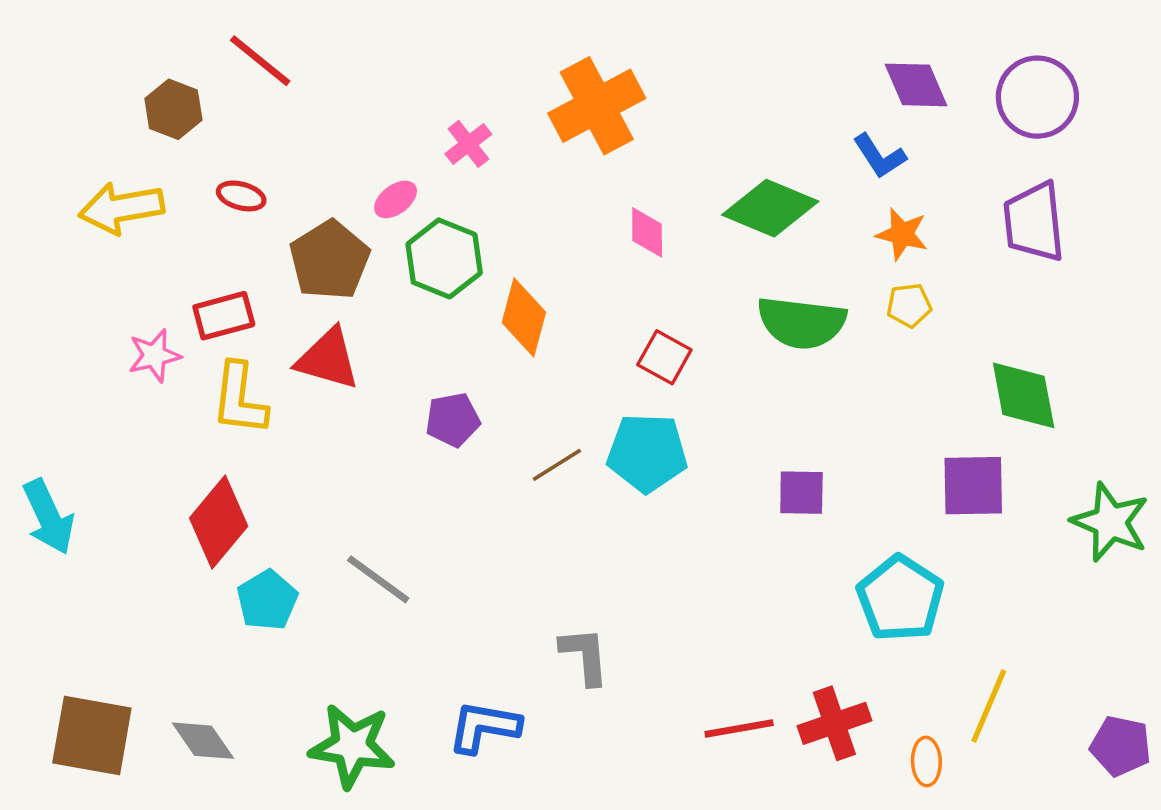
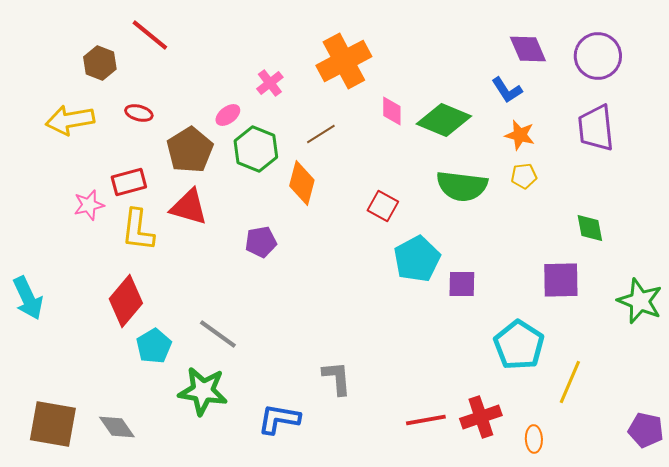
pink diamond: (647, 232) -> (392, 111), moved
green diamond: (1024, 395) -> (590, 228), size x0.7
cyan pentagon: (647, 453) -> (417, 259), moved, turned -30
brown line: (557, 465) -> (321, 134), moved
yellow line: (989, 706) -> (570, 382), moved
green star: (352, 746) -> (203, 391), moved

